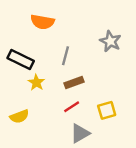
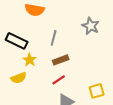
yellow square: (107, 110) -> (97, 91), moved
yellow semicircle: (19, 116) -> (19, 78), moved

